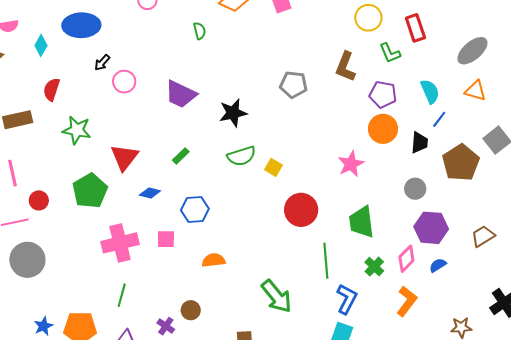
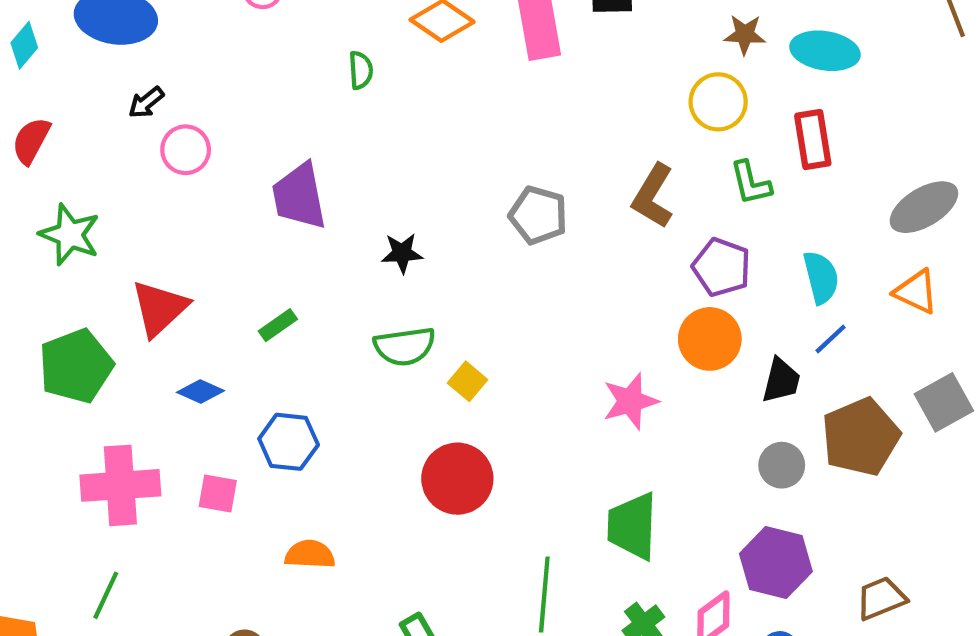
purple trapezoid: (181, 94) -> (299, 196), turned 44
black star: (233, 113) -> (402, 253), size x0.7
gray circle: (415, 189) -> (782, 465), moved
red circle: (301, 210) -> (457, 479), moved

